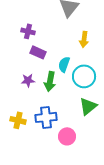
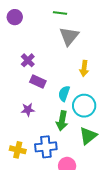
purple cross: (28, 31) -> (28, 60), turned 32
green arrow: (50, 81) -> (62, 121), moved

